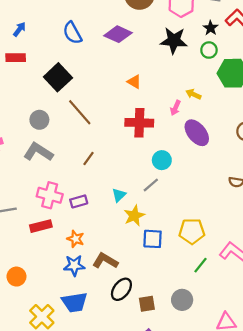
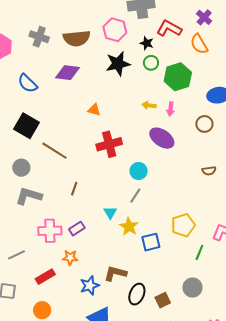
pink arrow: (175, 108) -> (170, 109), moved
red rectangle: (41, 226) -> (45, 277), moved
orange star: (76, 239) -> (70, 258), moved

